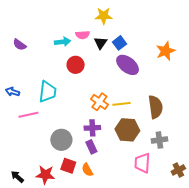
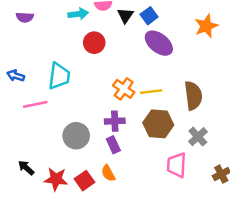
purple semicircle: (20, 45) -> (25, 17), turned -32
gray cross: (159, 140) -> (198, 137), turned -35
red square: (68, 166) -> (85, 181), moved, turned 35
black arrow: (17, 177) -> (26, 168), moved

